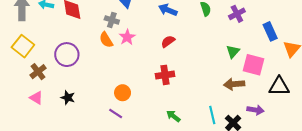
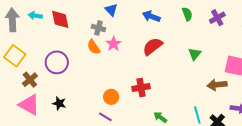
red semicircle: (168, 41) -> (153, 46), size x1.5
green triangle: (233, 52) -> (195, 54), moved
red cross: (165, 75) -> (141, 88), moved
pink triangle: (36, 98) -> (29, 105), size x1.6

